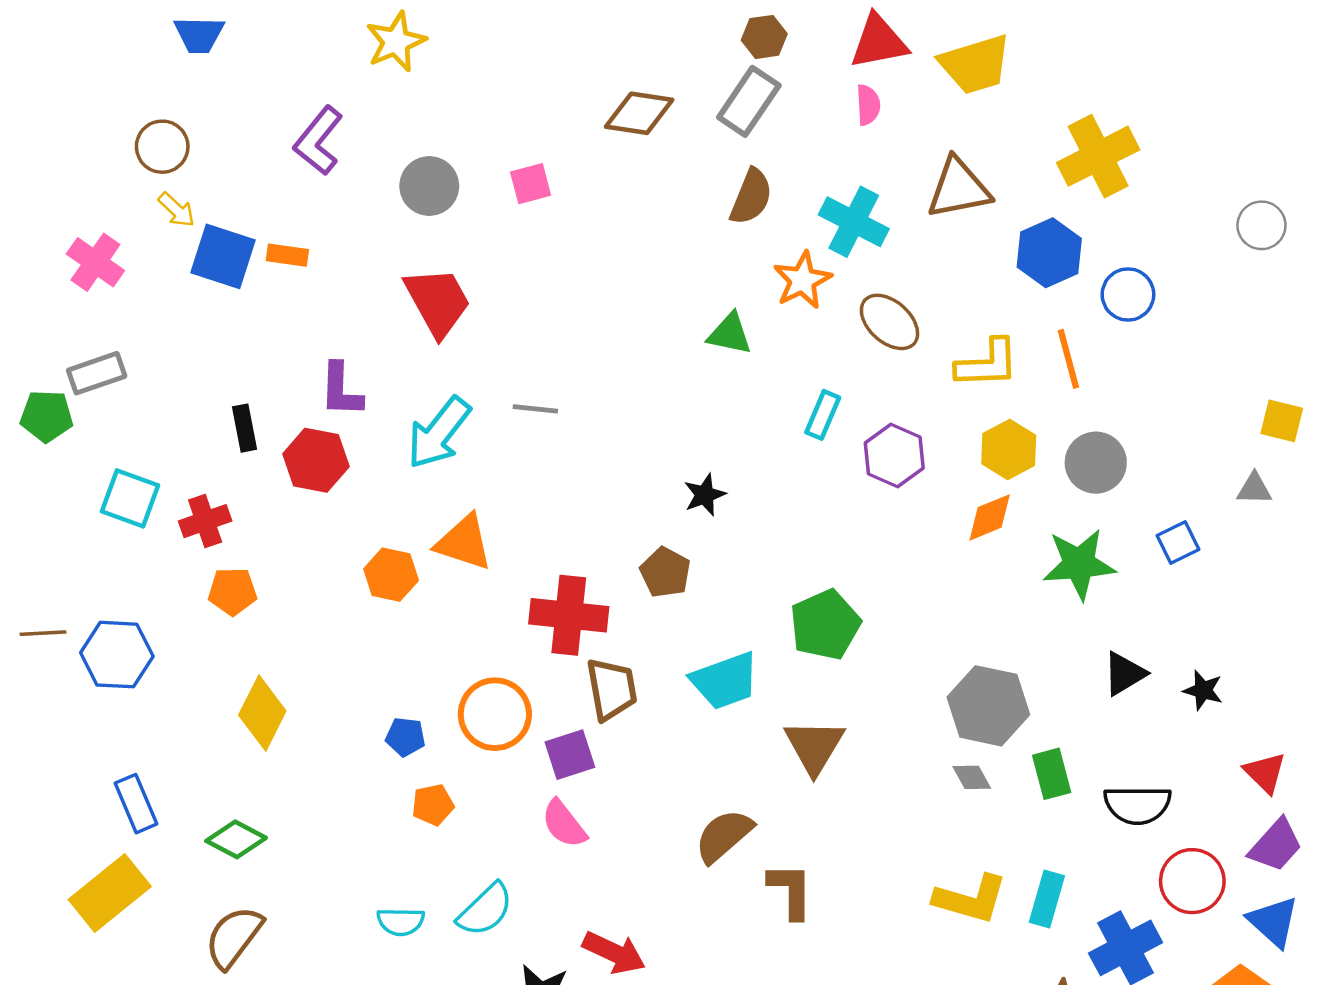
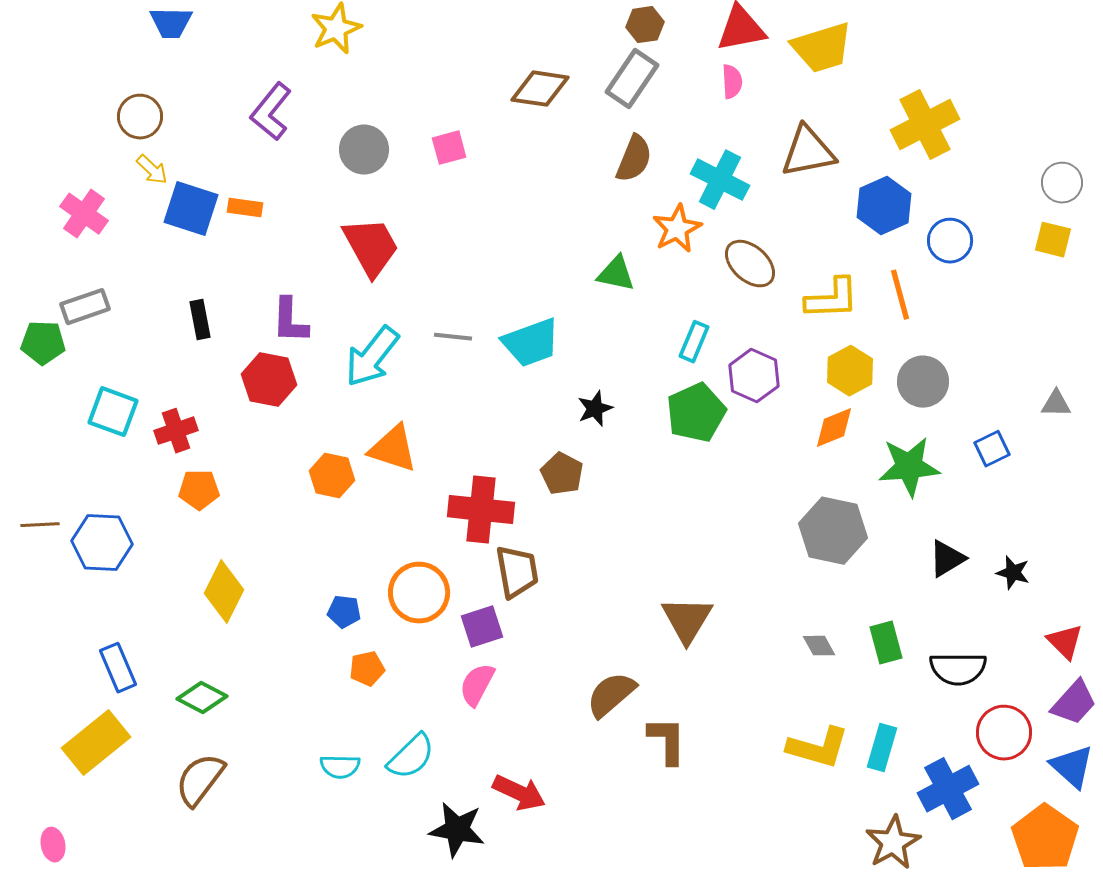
yellow square: (1282, 421) -> (1053, 240), moved
black rectangle: (244, 428) -> (200, 320), moved
green pentagon: (825, 625) -> (696, 413), moved
cyan trapezoid: (725, 681) -> (531, 343), moved
gray hexagon: (988, 706) -> (833, 531), moved
pink semicircle: (564, 824) -> (477, 685), turned 66

